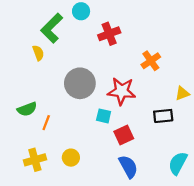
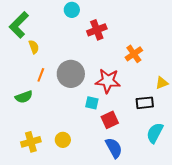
green L-shape: (52, 28) -> (19, 25), moved
orange line: (46, 123) -> (41, 75), moved
cyan semicircle: (178, 163) -> (155, 133), moved

